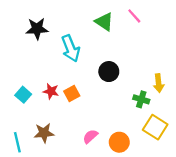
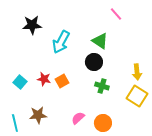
green triangle: (104, 22) -> (100, 41), moved
cyan arrow: (71, 48) -> (61, 42), turned 50
green cross: (141, 99) -> (102, 86), moved
yellow square: (155, 127) -> (137, 96), moved

